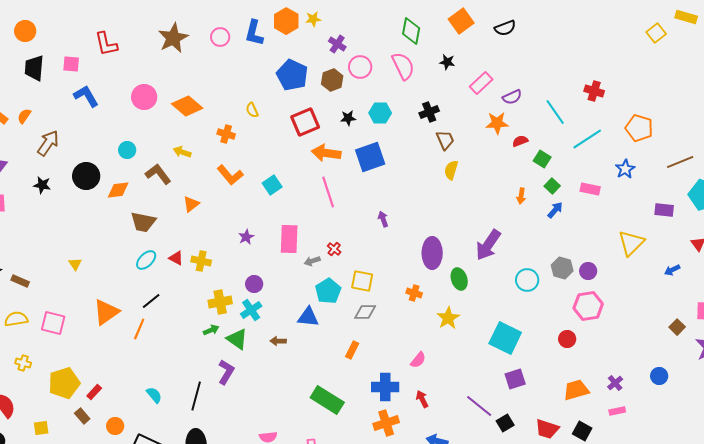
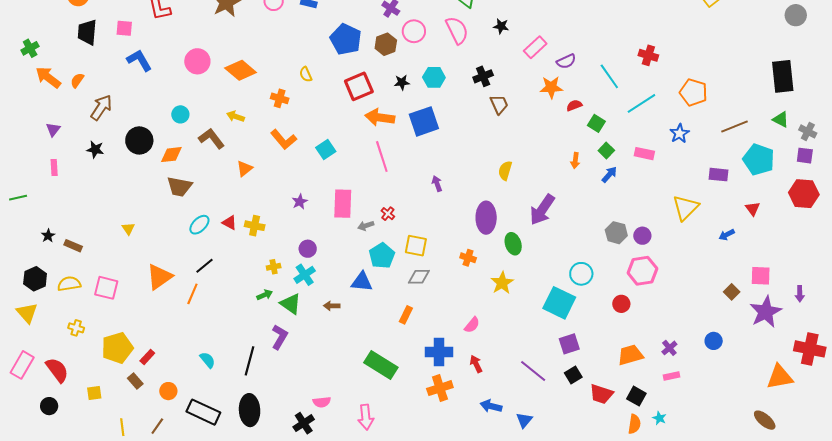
yellow semicircle: (451, 170) -> (505, 171), moved
brown trapezoid: (143, 222) -> (179, 187), moved
cyan circle: (527, 280) -> (581, 274), moved
yellow cross: (220, 302) -> (274, 267), size x0.6
black square: (505, 423) -> (573, 375), moved

